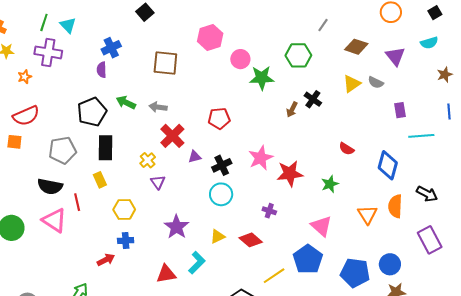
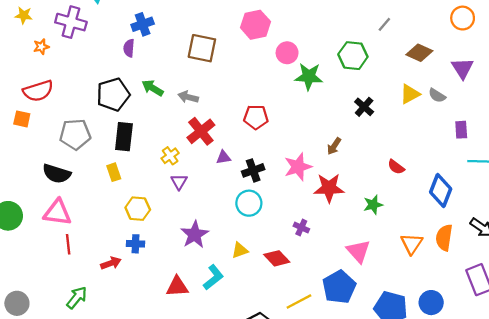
brown arrow: (292, 109) -> (334, 146), moved
red line: (77, 202) -> (68, 244), moved
pink triangle: (54, 220) -> (57, 212), turned -32

